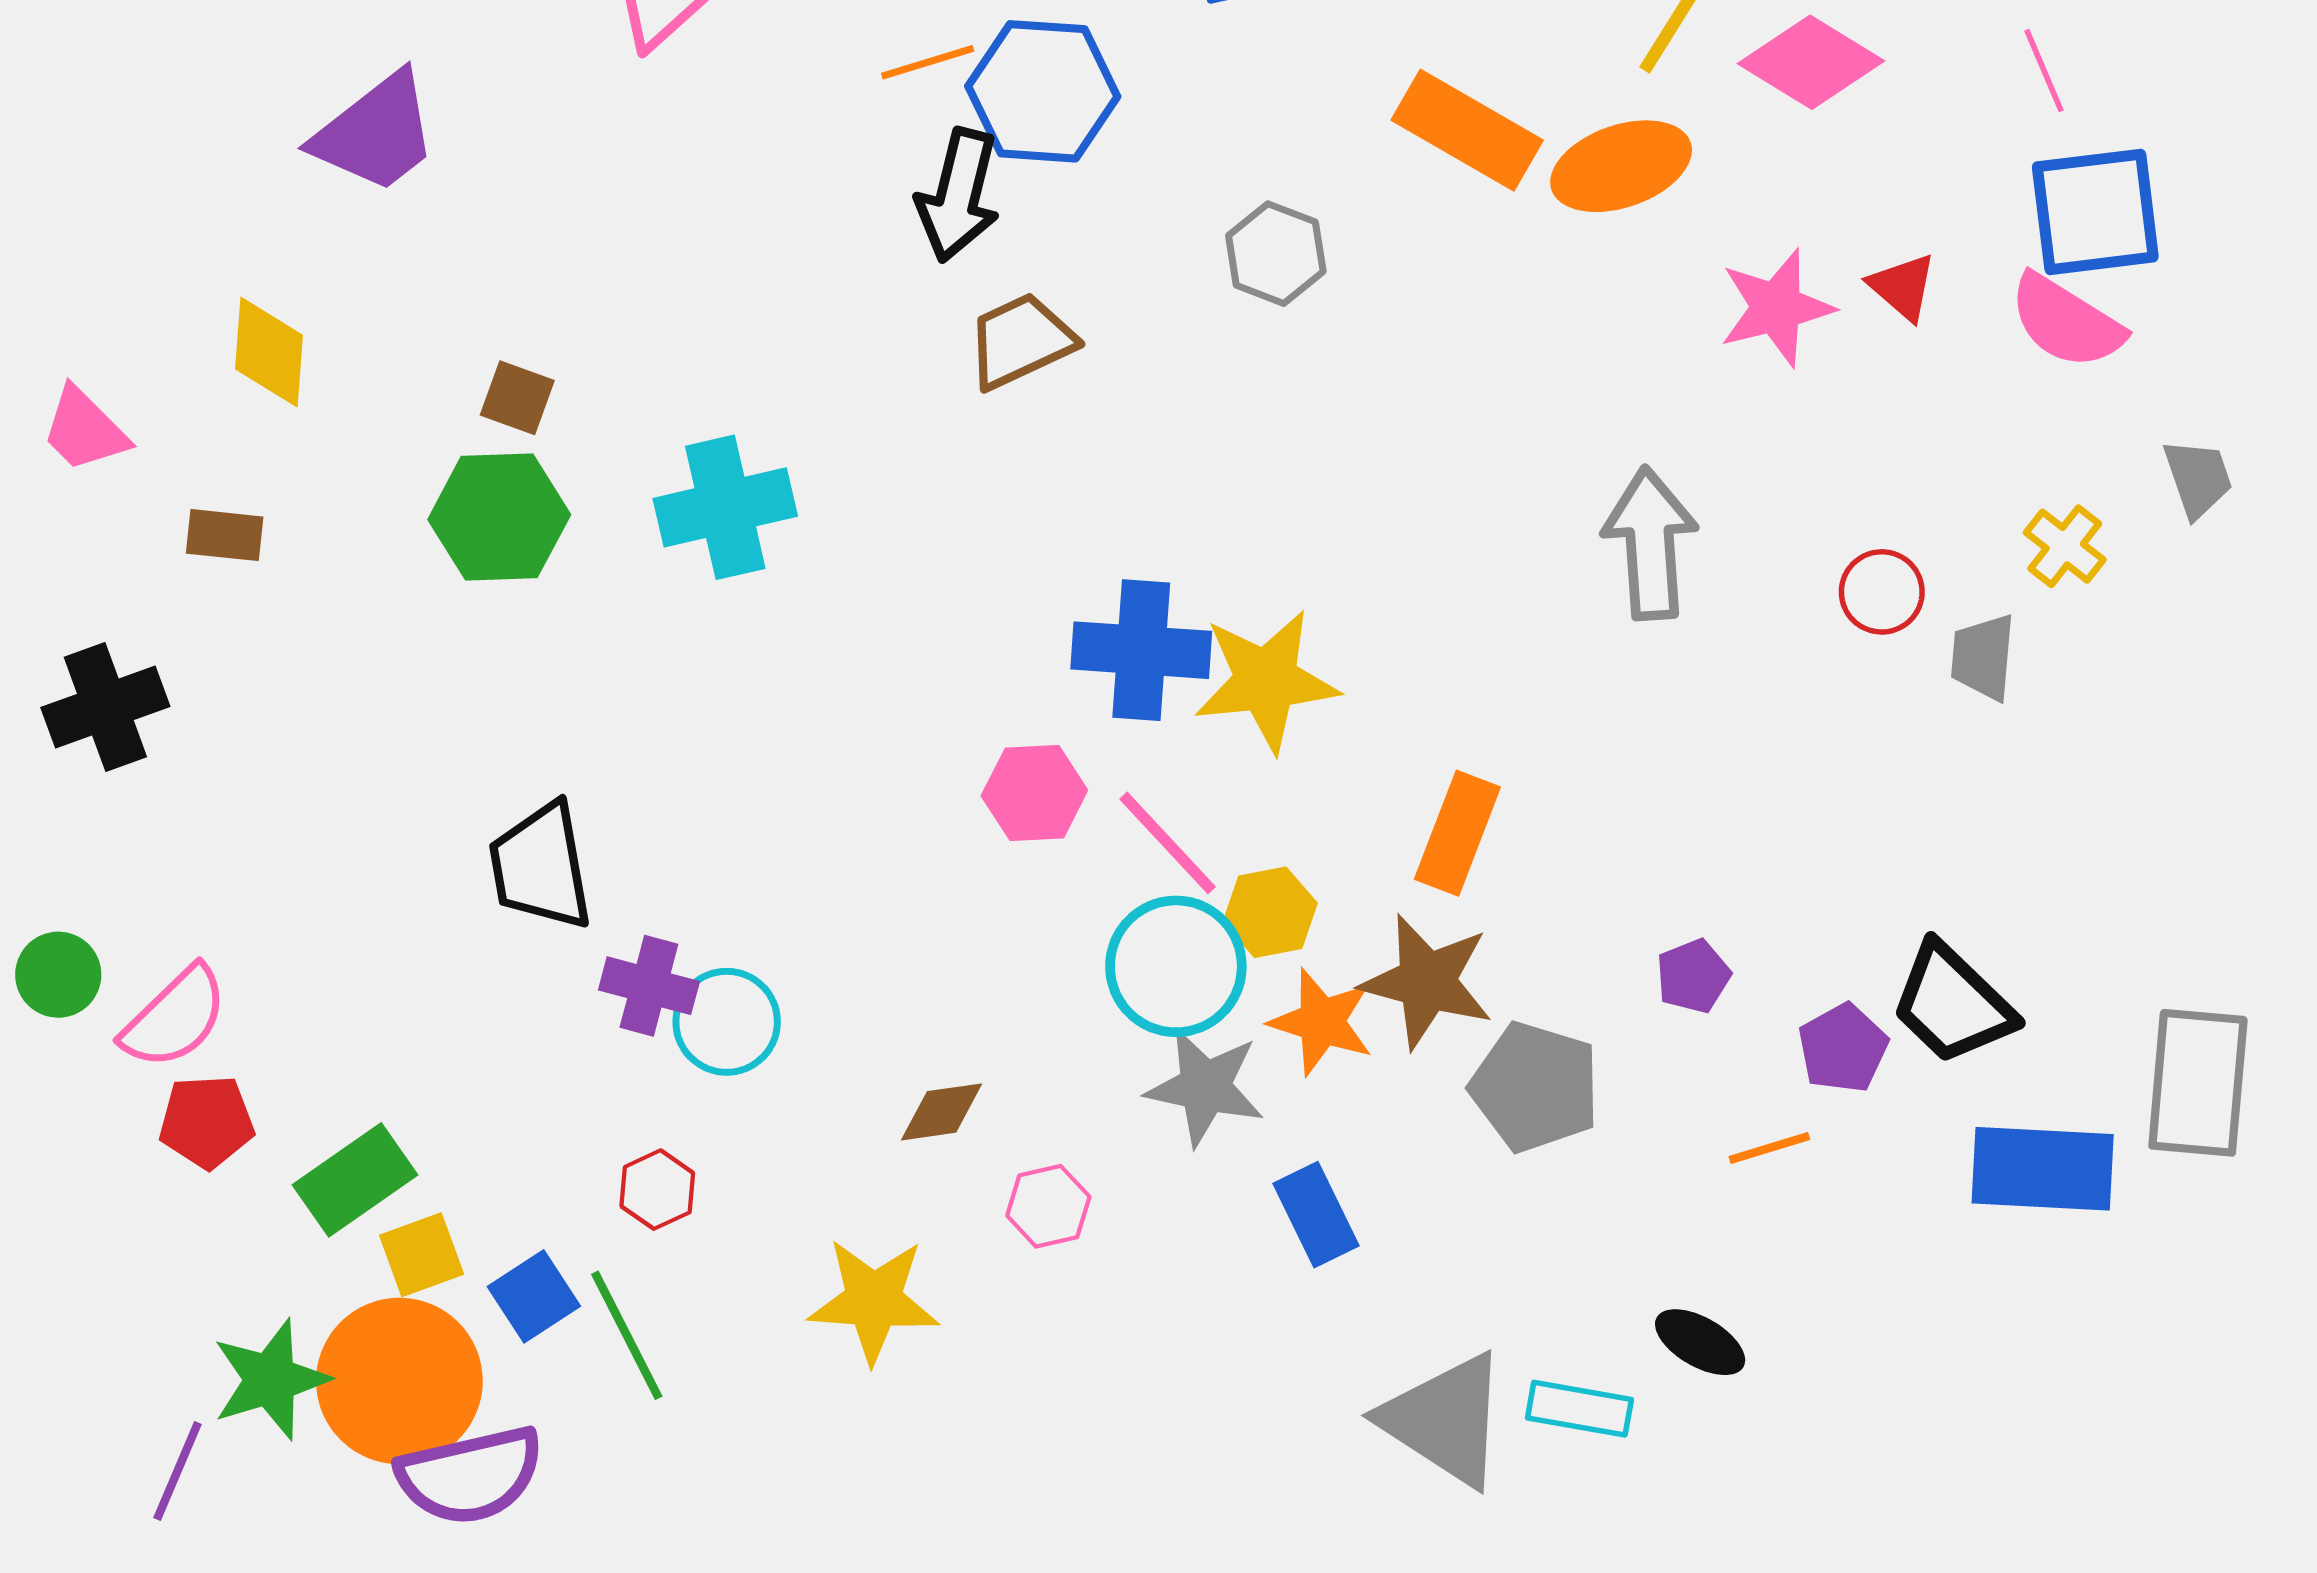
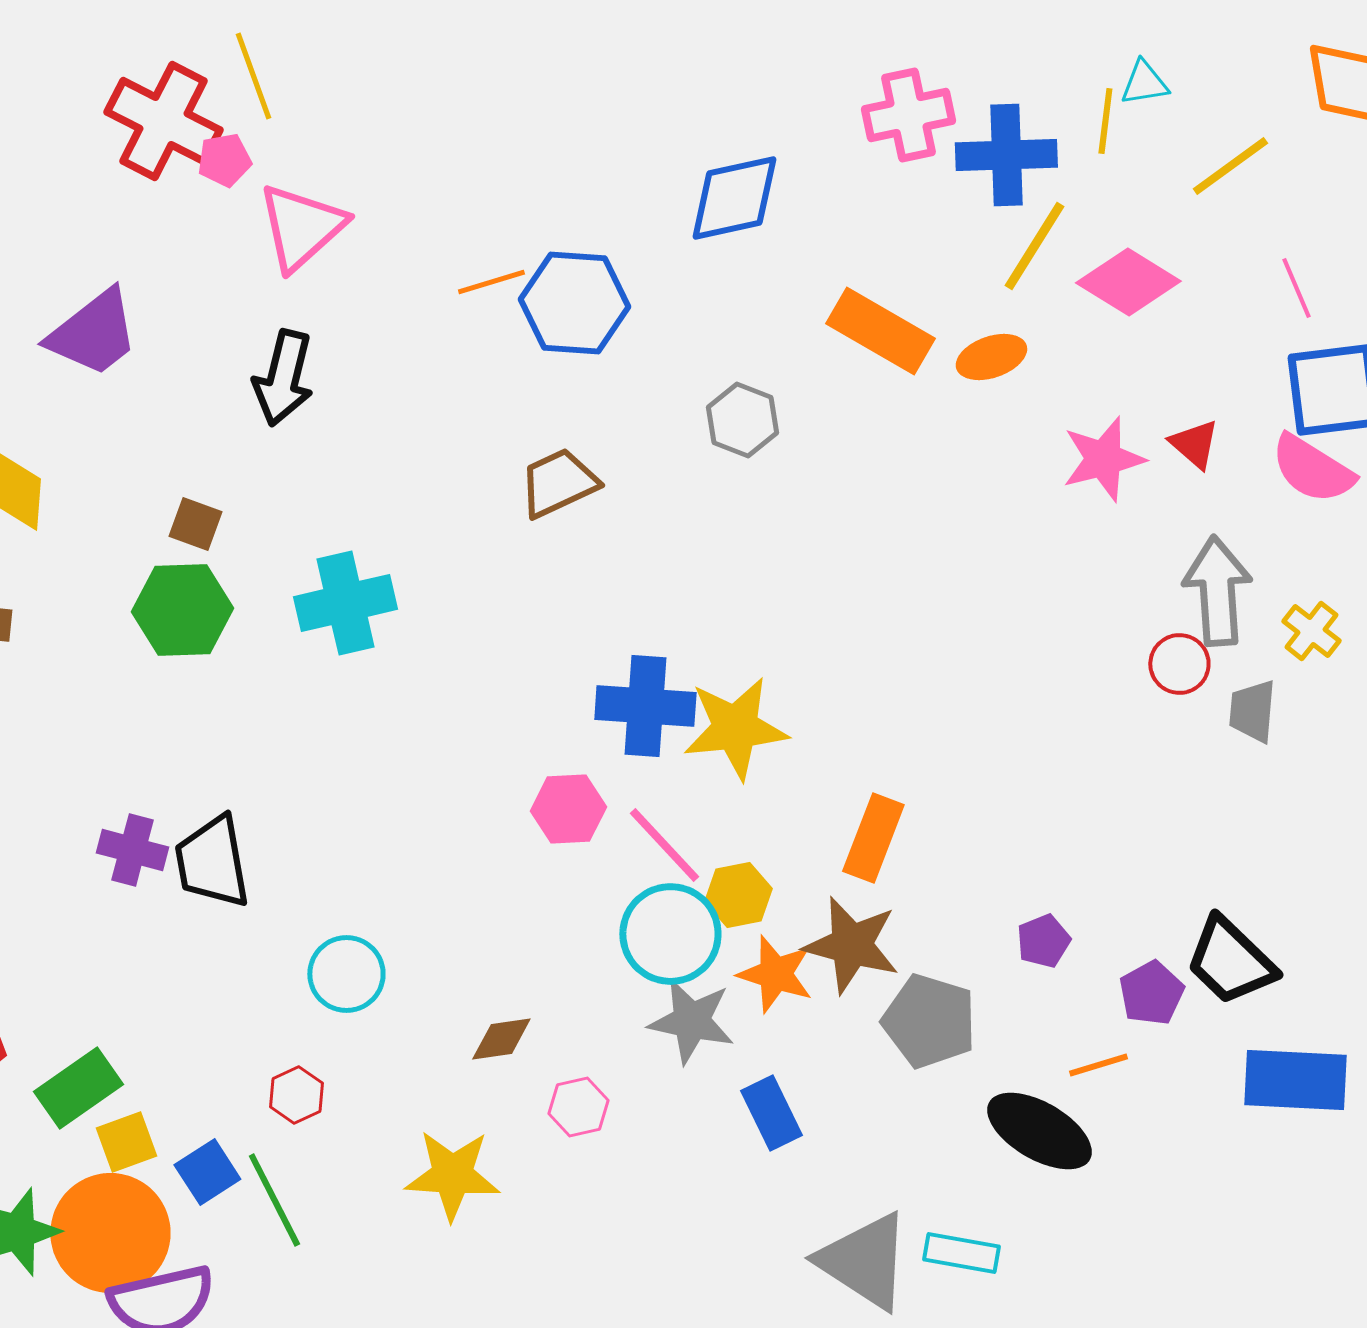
orange ellipse: (1621, 166) -> (991, 357), size x0.7
black arrow: (958, 195) -> (283, 378), moved
gray arrow: (1650, 543) -> (1217, 591), moved
purple cross: (649, 986) -> (132, 850), moved
black ellipse: (1700, 1342) -> (1039, 1131), moved, size x1.6

